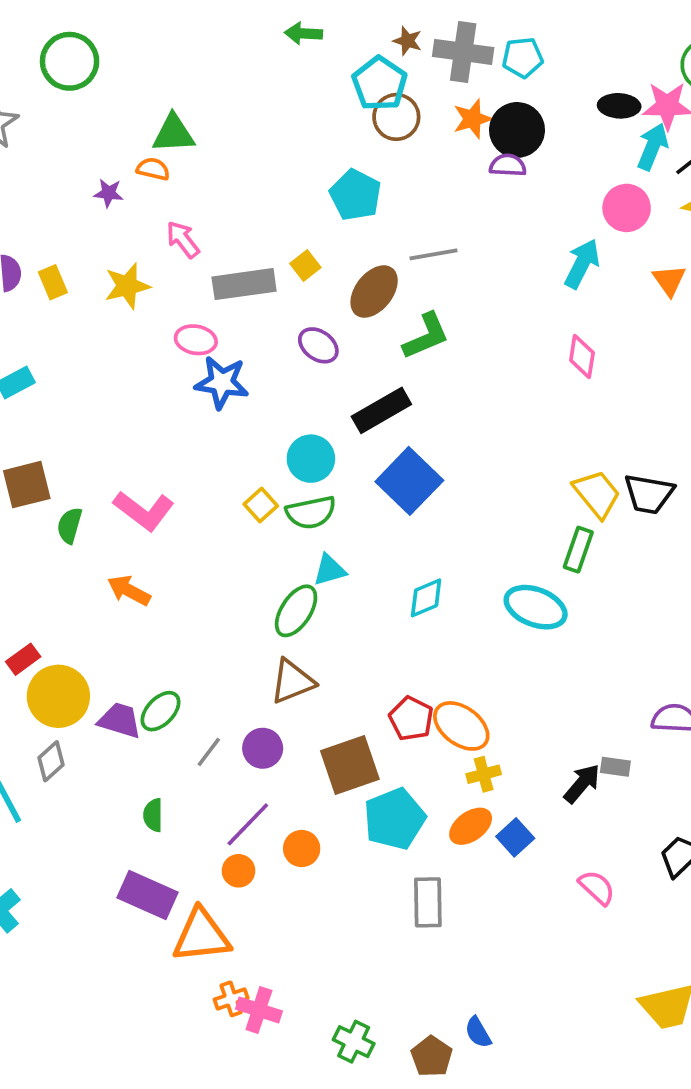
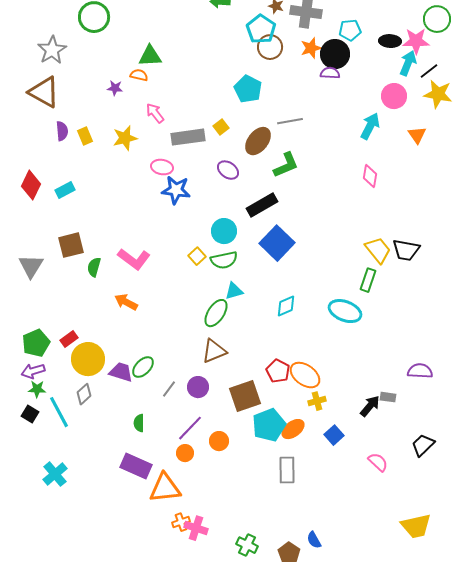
cyan pentagon: (523, 58) -> (350, 30), moved
orange ellipse: (471, 826) -> (293, 429), moved

